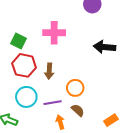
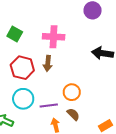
green square: (19, 41) -> (15, 34), moved
brown arrow: (49, 71) -> (48, 63), moved

